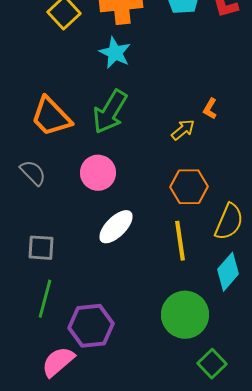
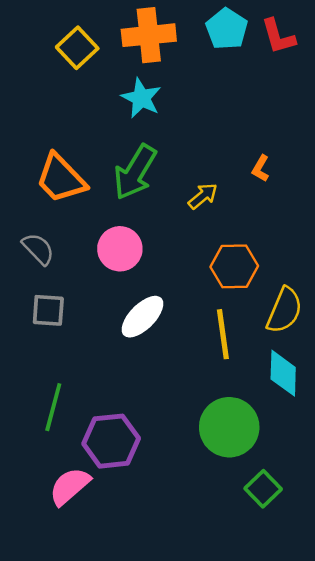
yellow arrow: (183, 130) -> (203, 196), moved
gray square: (41, 248) -> (48, 310), moved
cyan diamond: (228, 272) -> (283, 373), turned -39

